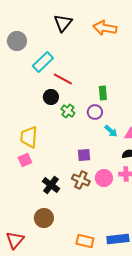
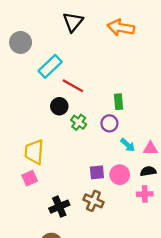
pink circle: (104, 178) -> (120, 175), moved
black cross: (51, 185) -> (59, 207), turned 30

